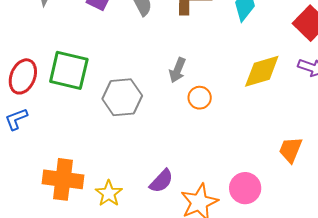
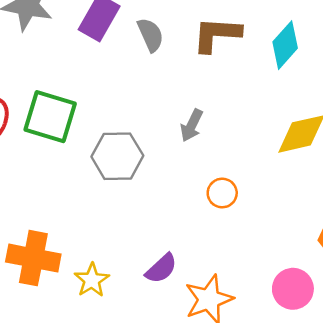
orange circle: (200, 98) -> (222, 193), moved
pink circle: (245, 188) -> (293, 289), moved

